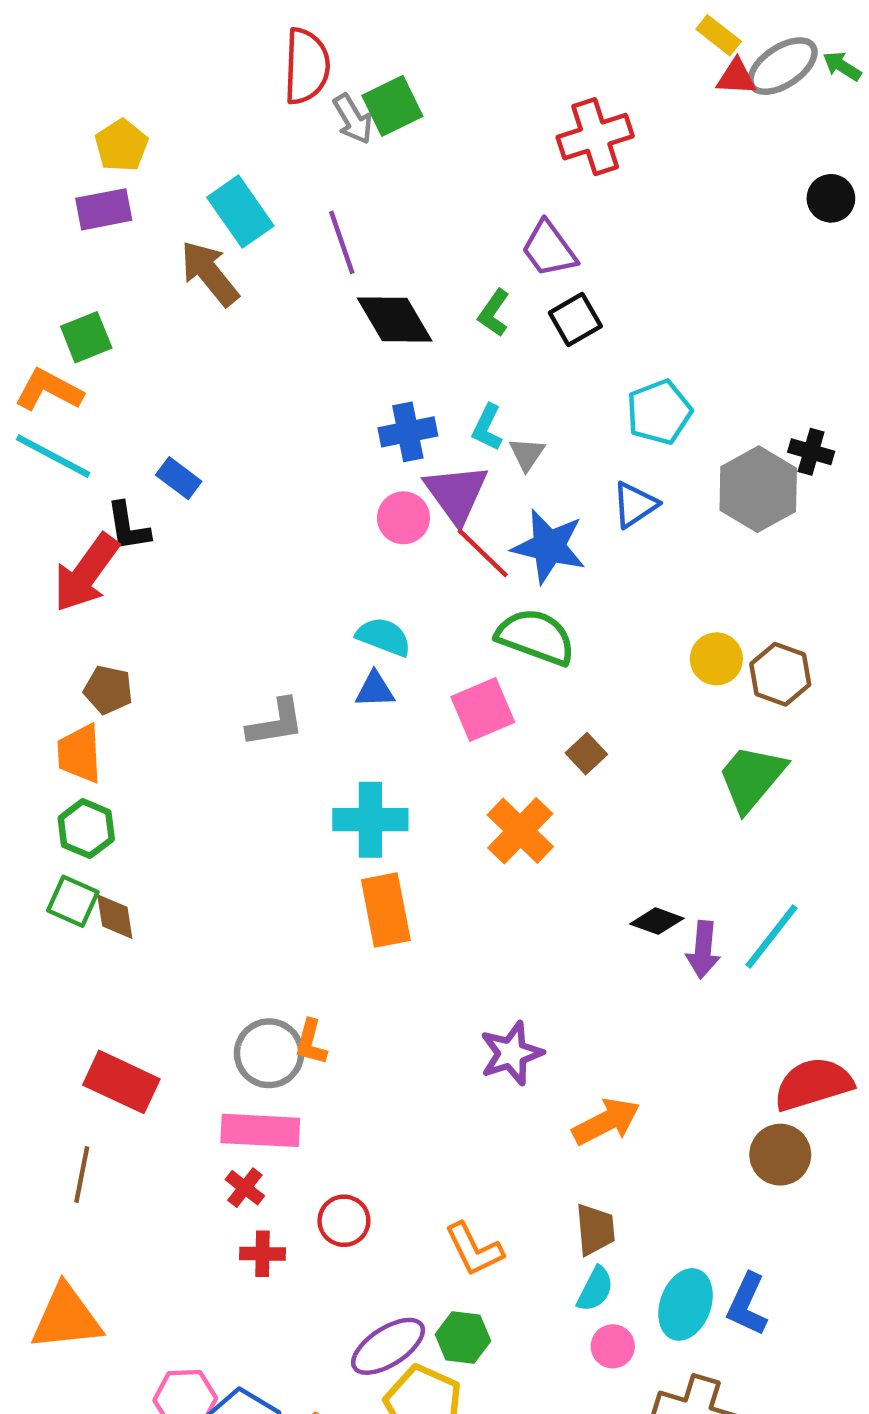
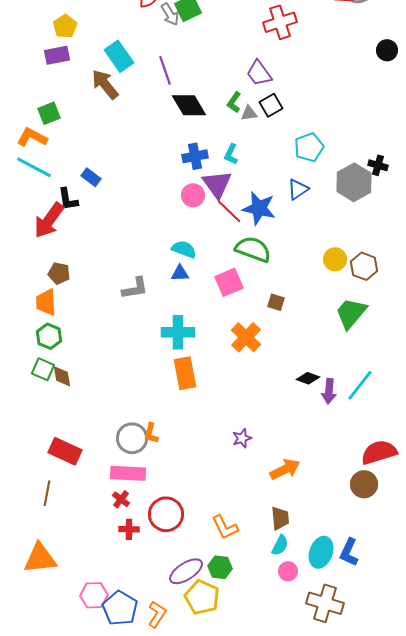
gray triangle: (527, 454) -> (249, 113), moved, turned 48
brown square: (586, 754) -> (276, 302), turned -30
purple star: (511, 1053) -> (242, 438), size x0.7
red circle: (344, 1221) -> (166, 514), size x1.5

